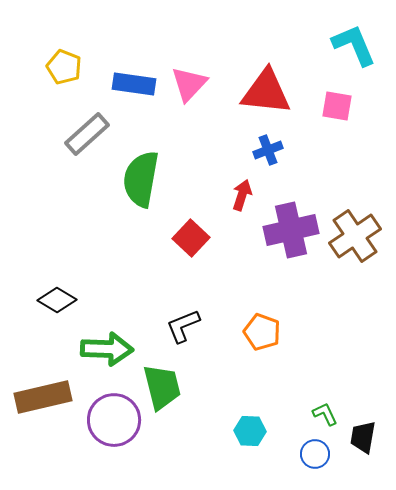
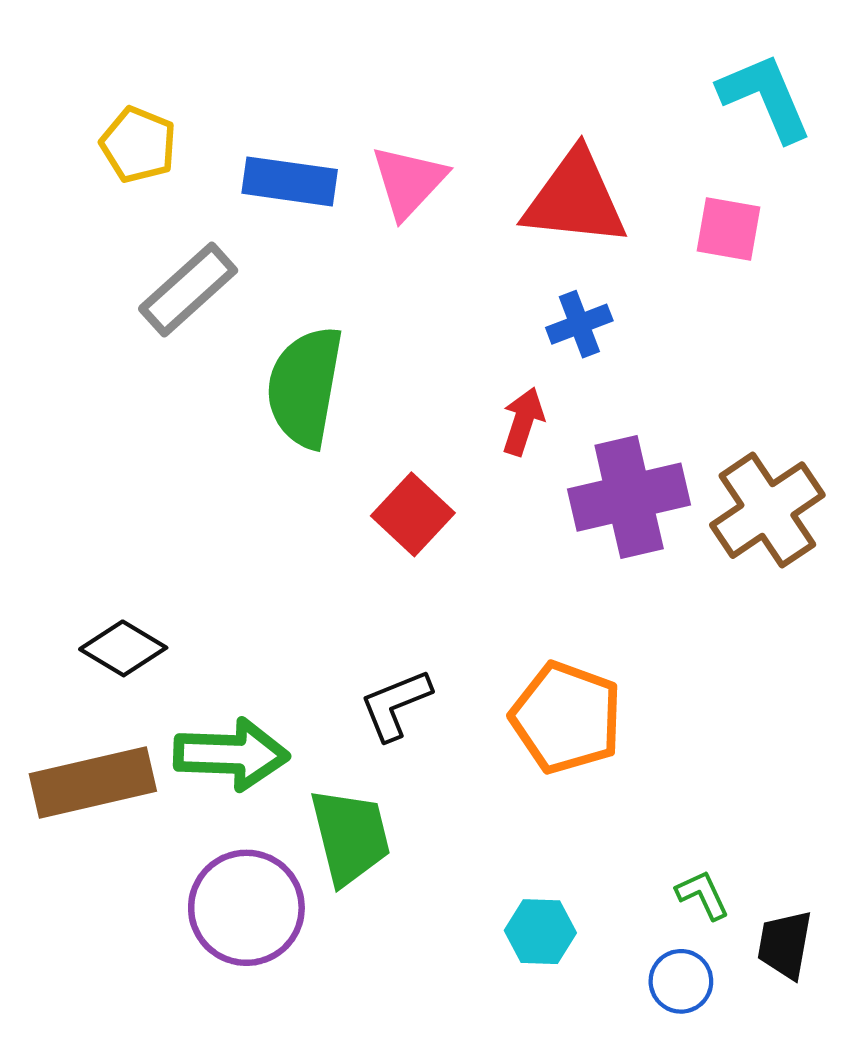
orange pentagon: (262, 332) -> (566, 718), size x1.4
brown rectangle: (43, 397) -> (93, 782), moved

